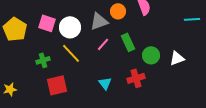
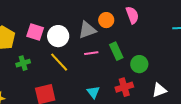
pink line: (103, 44) -> (91, 53), turned 40
white triangle: (177, 58) -> (159, 90), moved
green cross: (43, 60) -> (23, 63), moved

